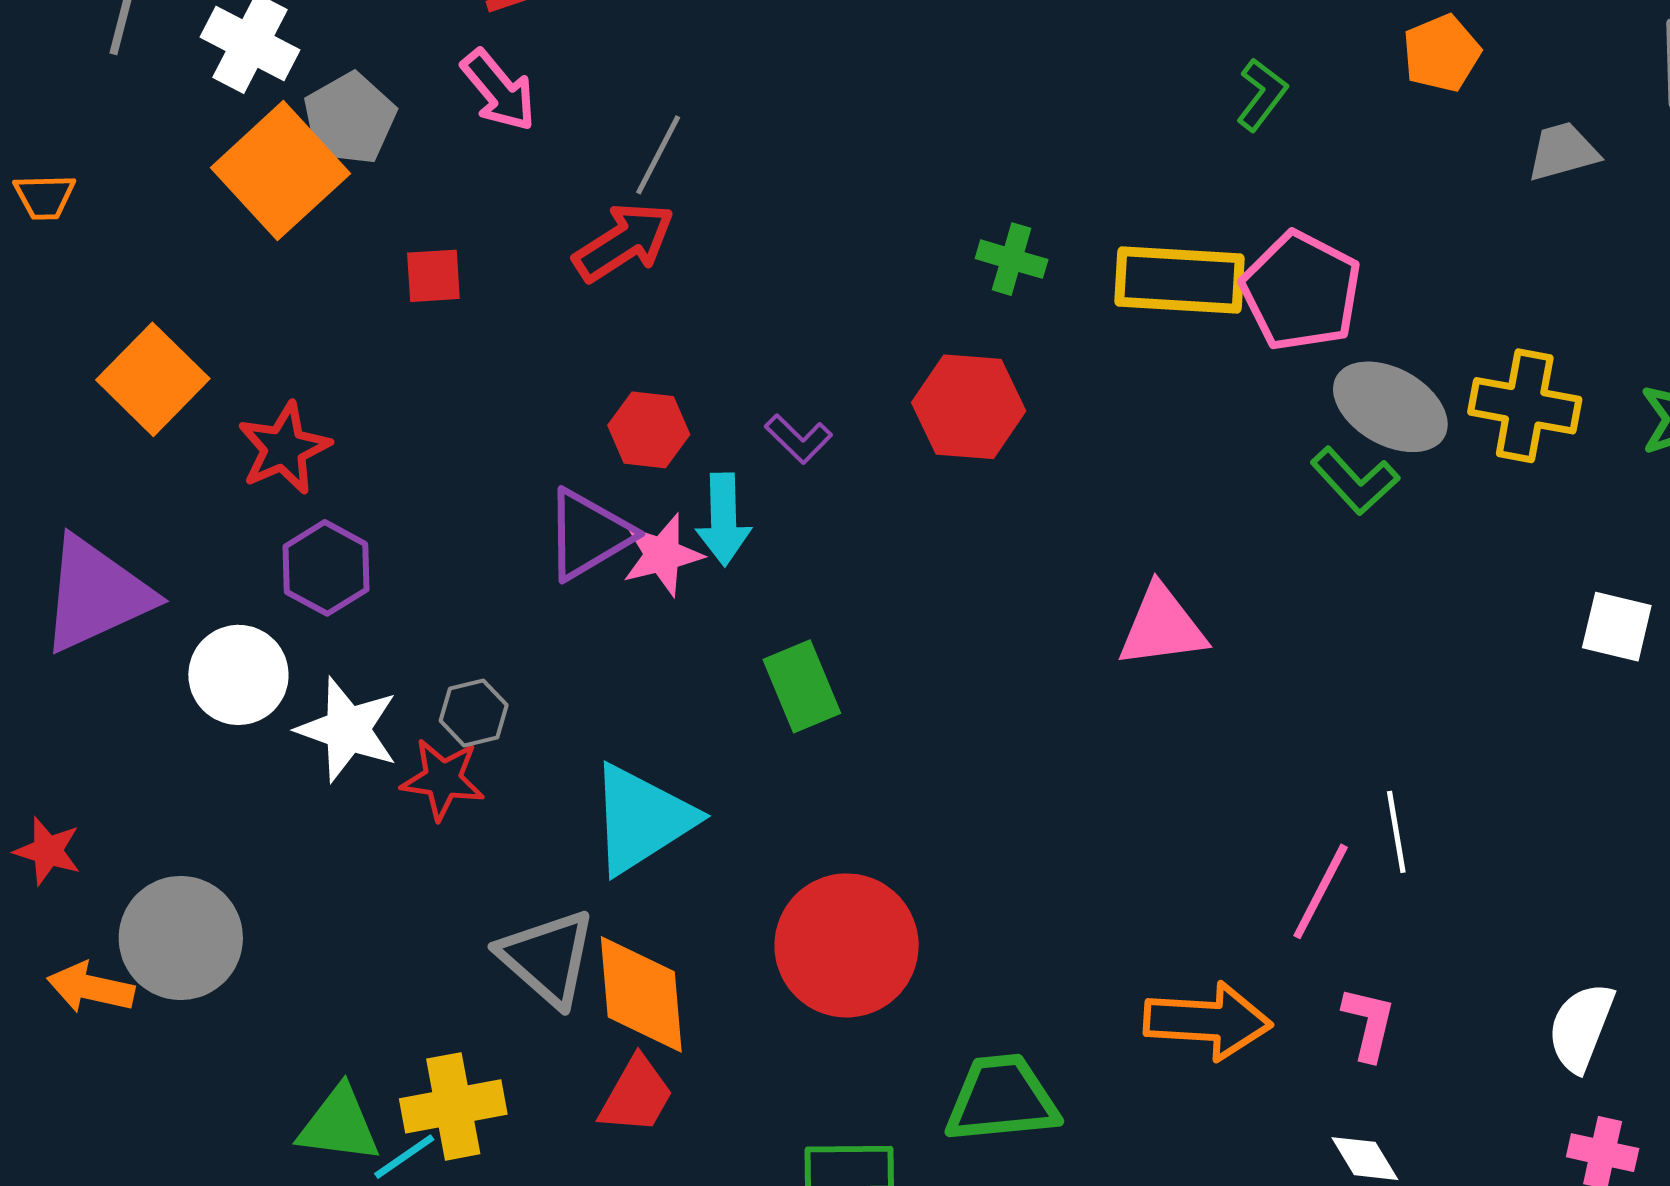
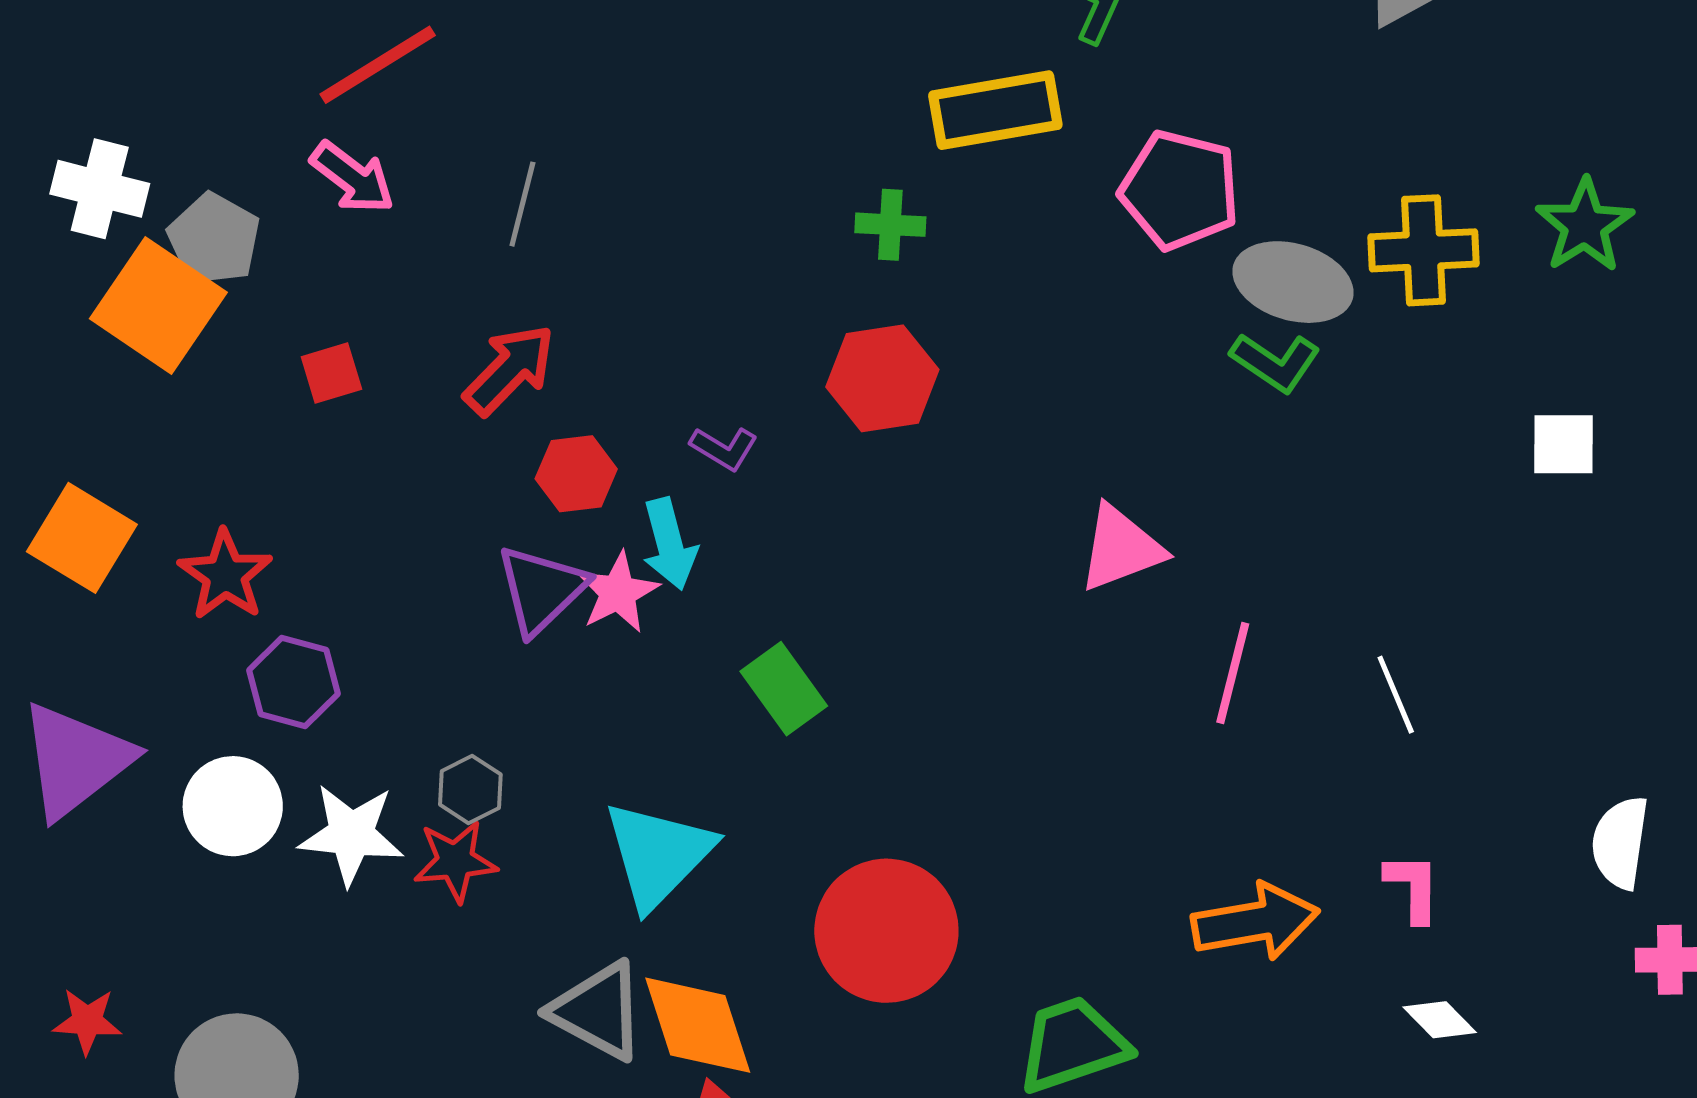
red arrow: (624, 242) -> (509, 370), moved
yellow rectangle: (1180, 280) -> (995, 110), moved
pink line: (1321, 891) -> (1233, 673), moved

